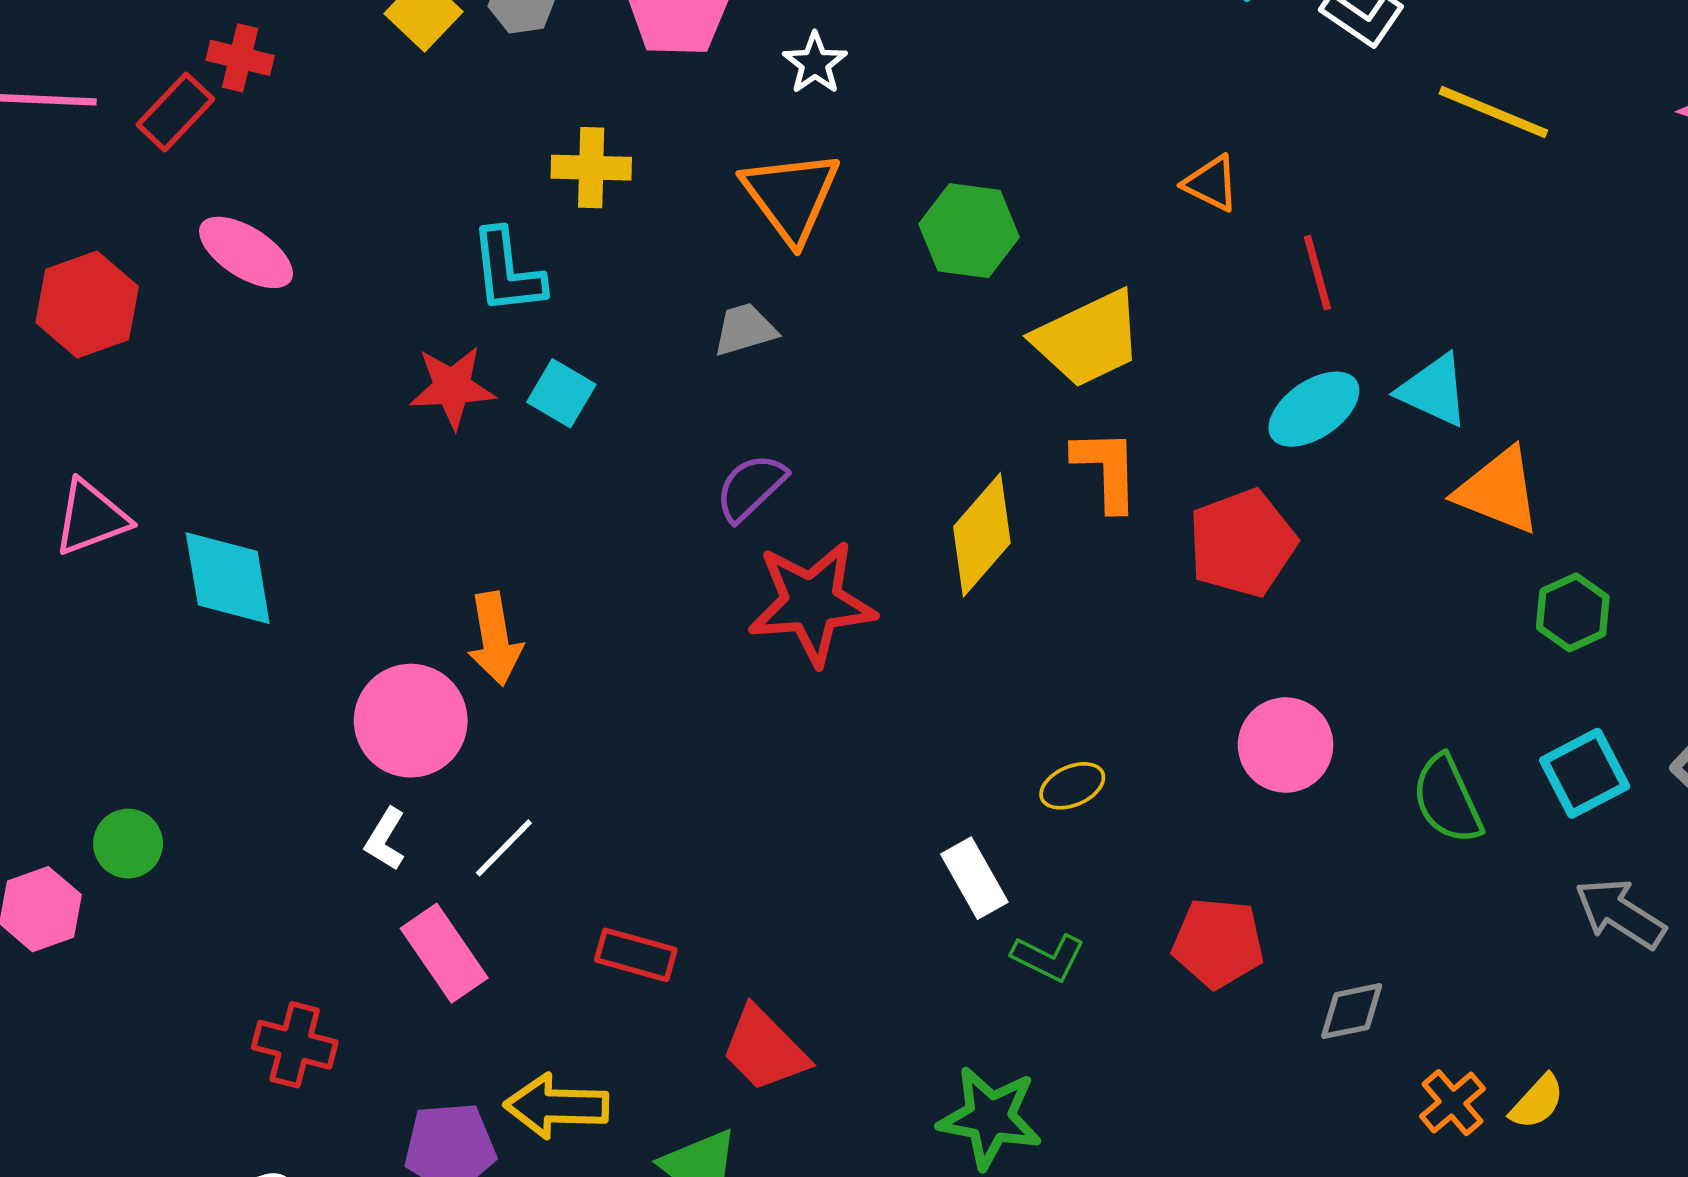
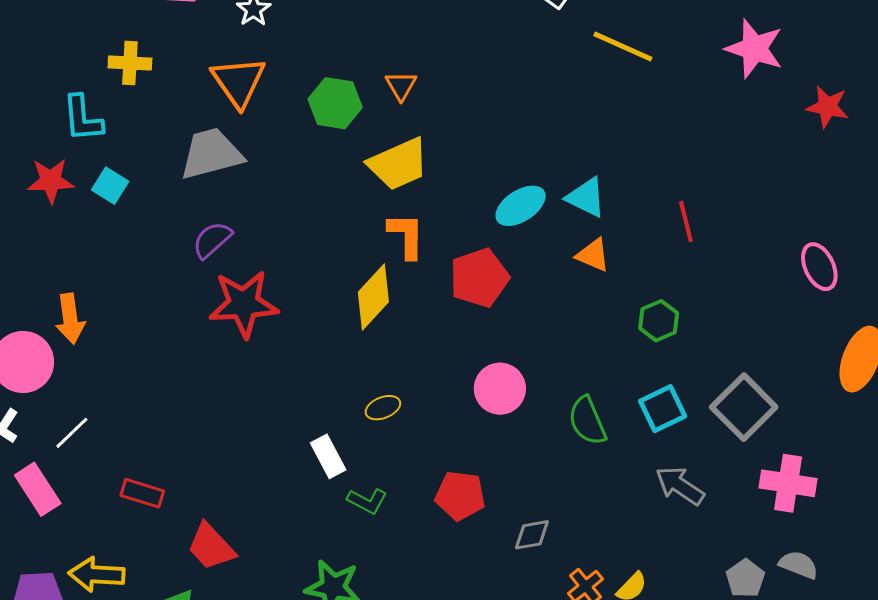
orange triangle: (1211, 183) -> (401, 86), moved, turned 32
red line: (1317, 273) -> (686, 222), moved
gray trapezoid: (745, 330) -> (211, 154), size x1.8
orange triangle: (1499, 491) -> (593, 255), moved, size x0.7
yellow diamond: (982, 535) -> (373, 297), moved

